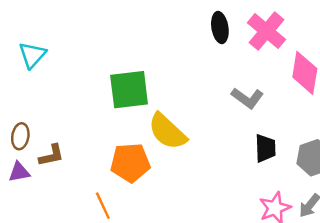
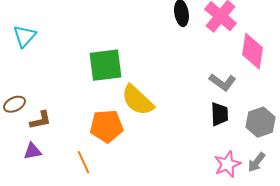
gray L-shape: (247, 98) -> (222, 82), moved
brown ellipse: (20, 136) -> (14, 104), turned 55
purple triangle: (19, 172) -> (32, 151), moved

